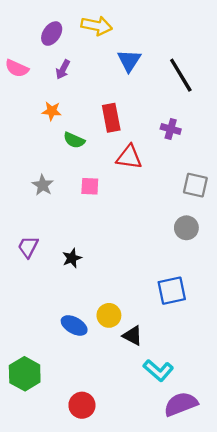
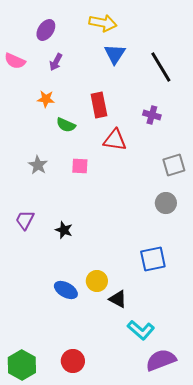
yellow arrow: (97, 26) -> (103, 23), moved
gray square: (195, 185) -> (174, 165), turned -30
black star: (72, 258) -> (64, 230), turned -30
green hexagon: (25, 374) -> (22, 365), moved

